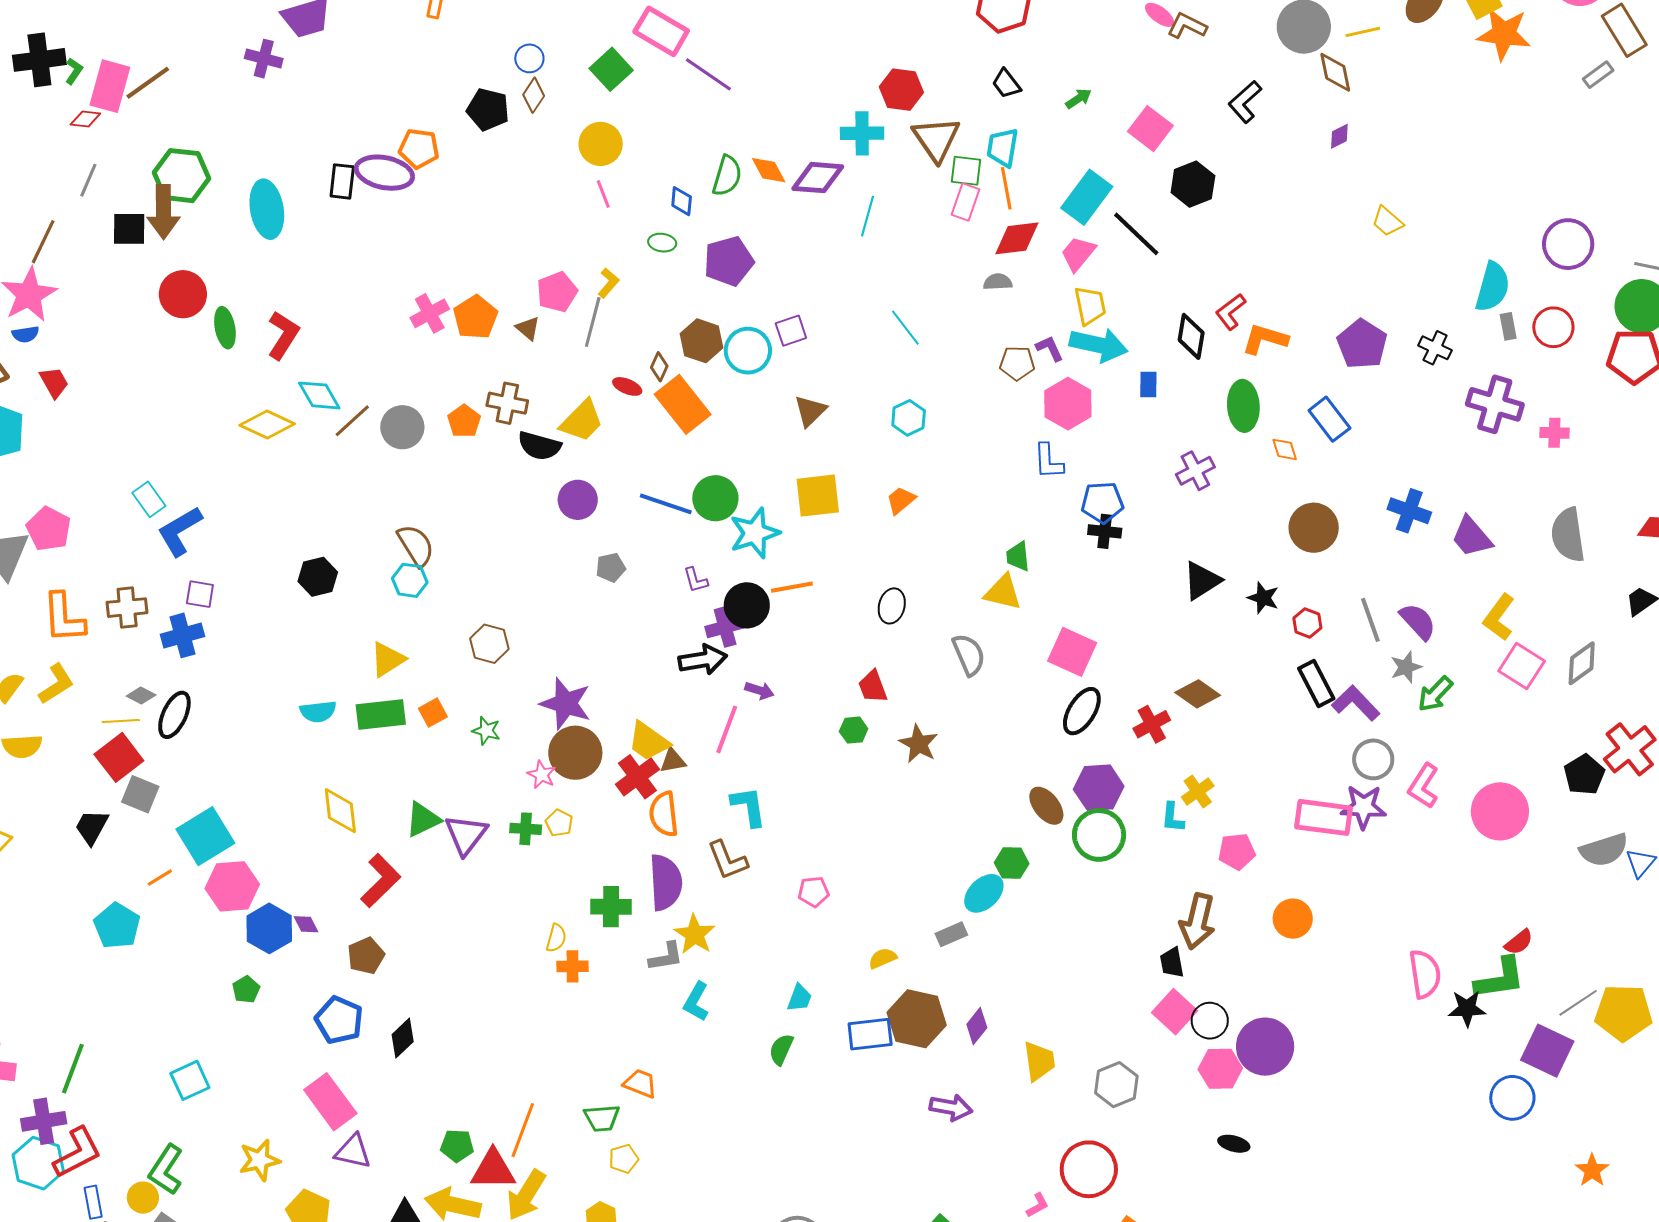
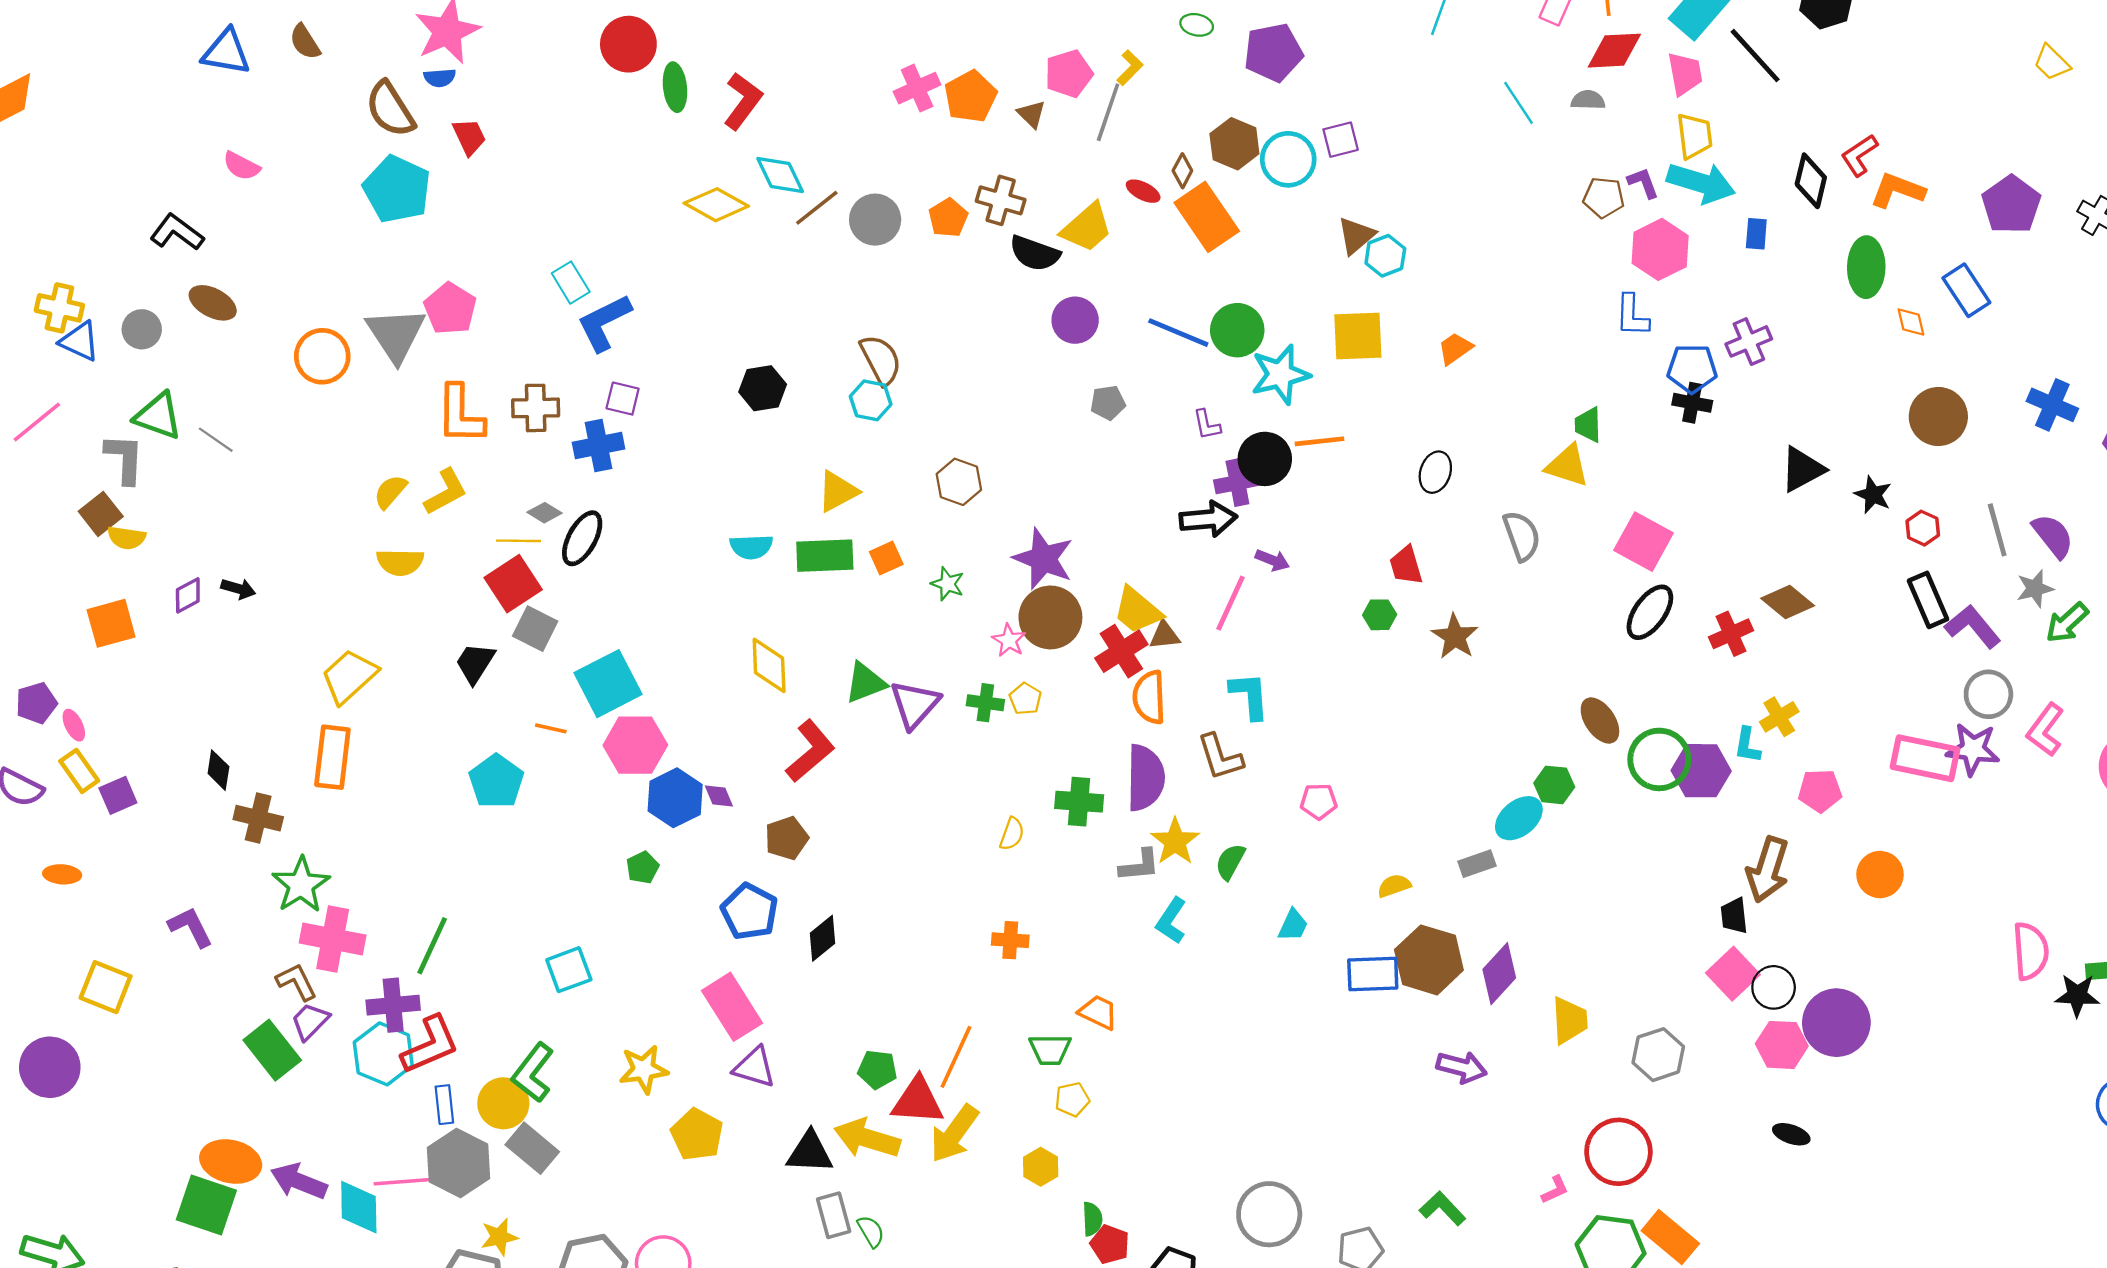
pink trapezoid: (1078, 254) -> (1685, 74), turned 126
cyan line: (905, 328) -> (1518, 103), moved
cyan hexagon: (909, 418) -> (1385, 256), moved
purple cross: (1195, 471) -> (1749, 341), moved
purple hexagon: (1099, 788) -> (1701, 771), moved
orange line: (160, 878) -> (551, 728), turned 40
orange cross: (573, 966) -> (1010, 940), moved
purple diamond: (977, 1026) -> (1499, 974), size x1.4
green semicircle: (781, 1049) -> (1230, 862), moved
yellow circle: (143, 1198) -> (503, 1103), size x1.4

